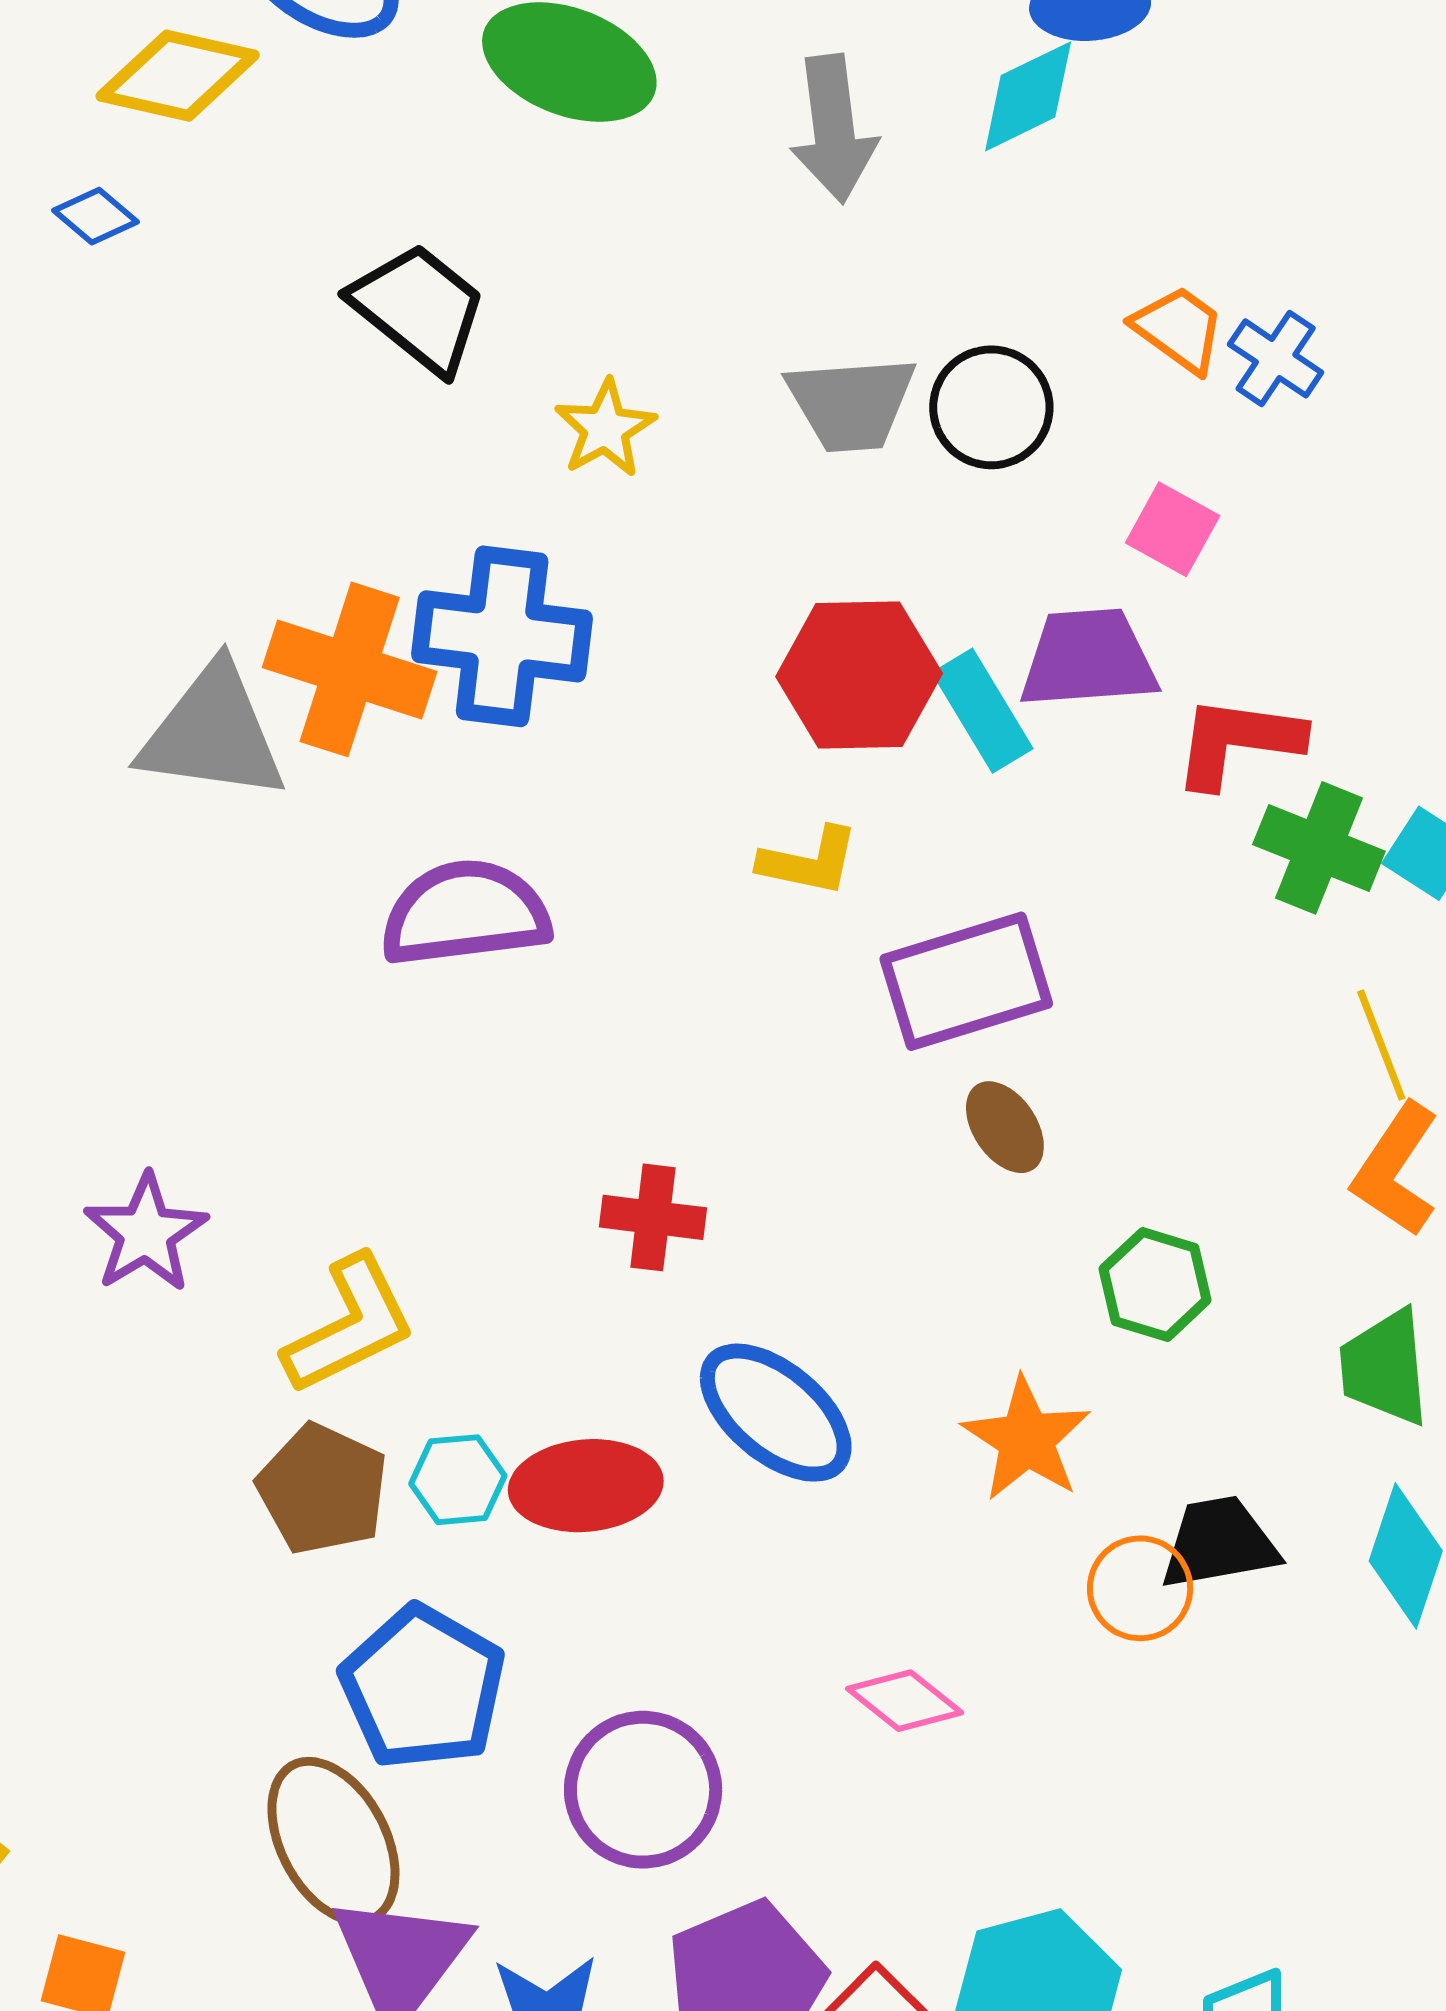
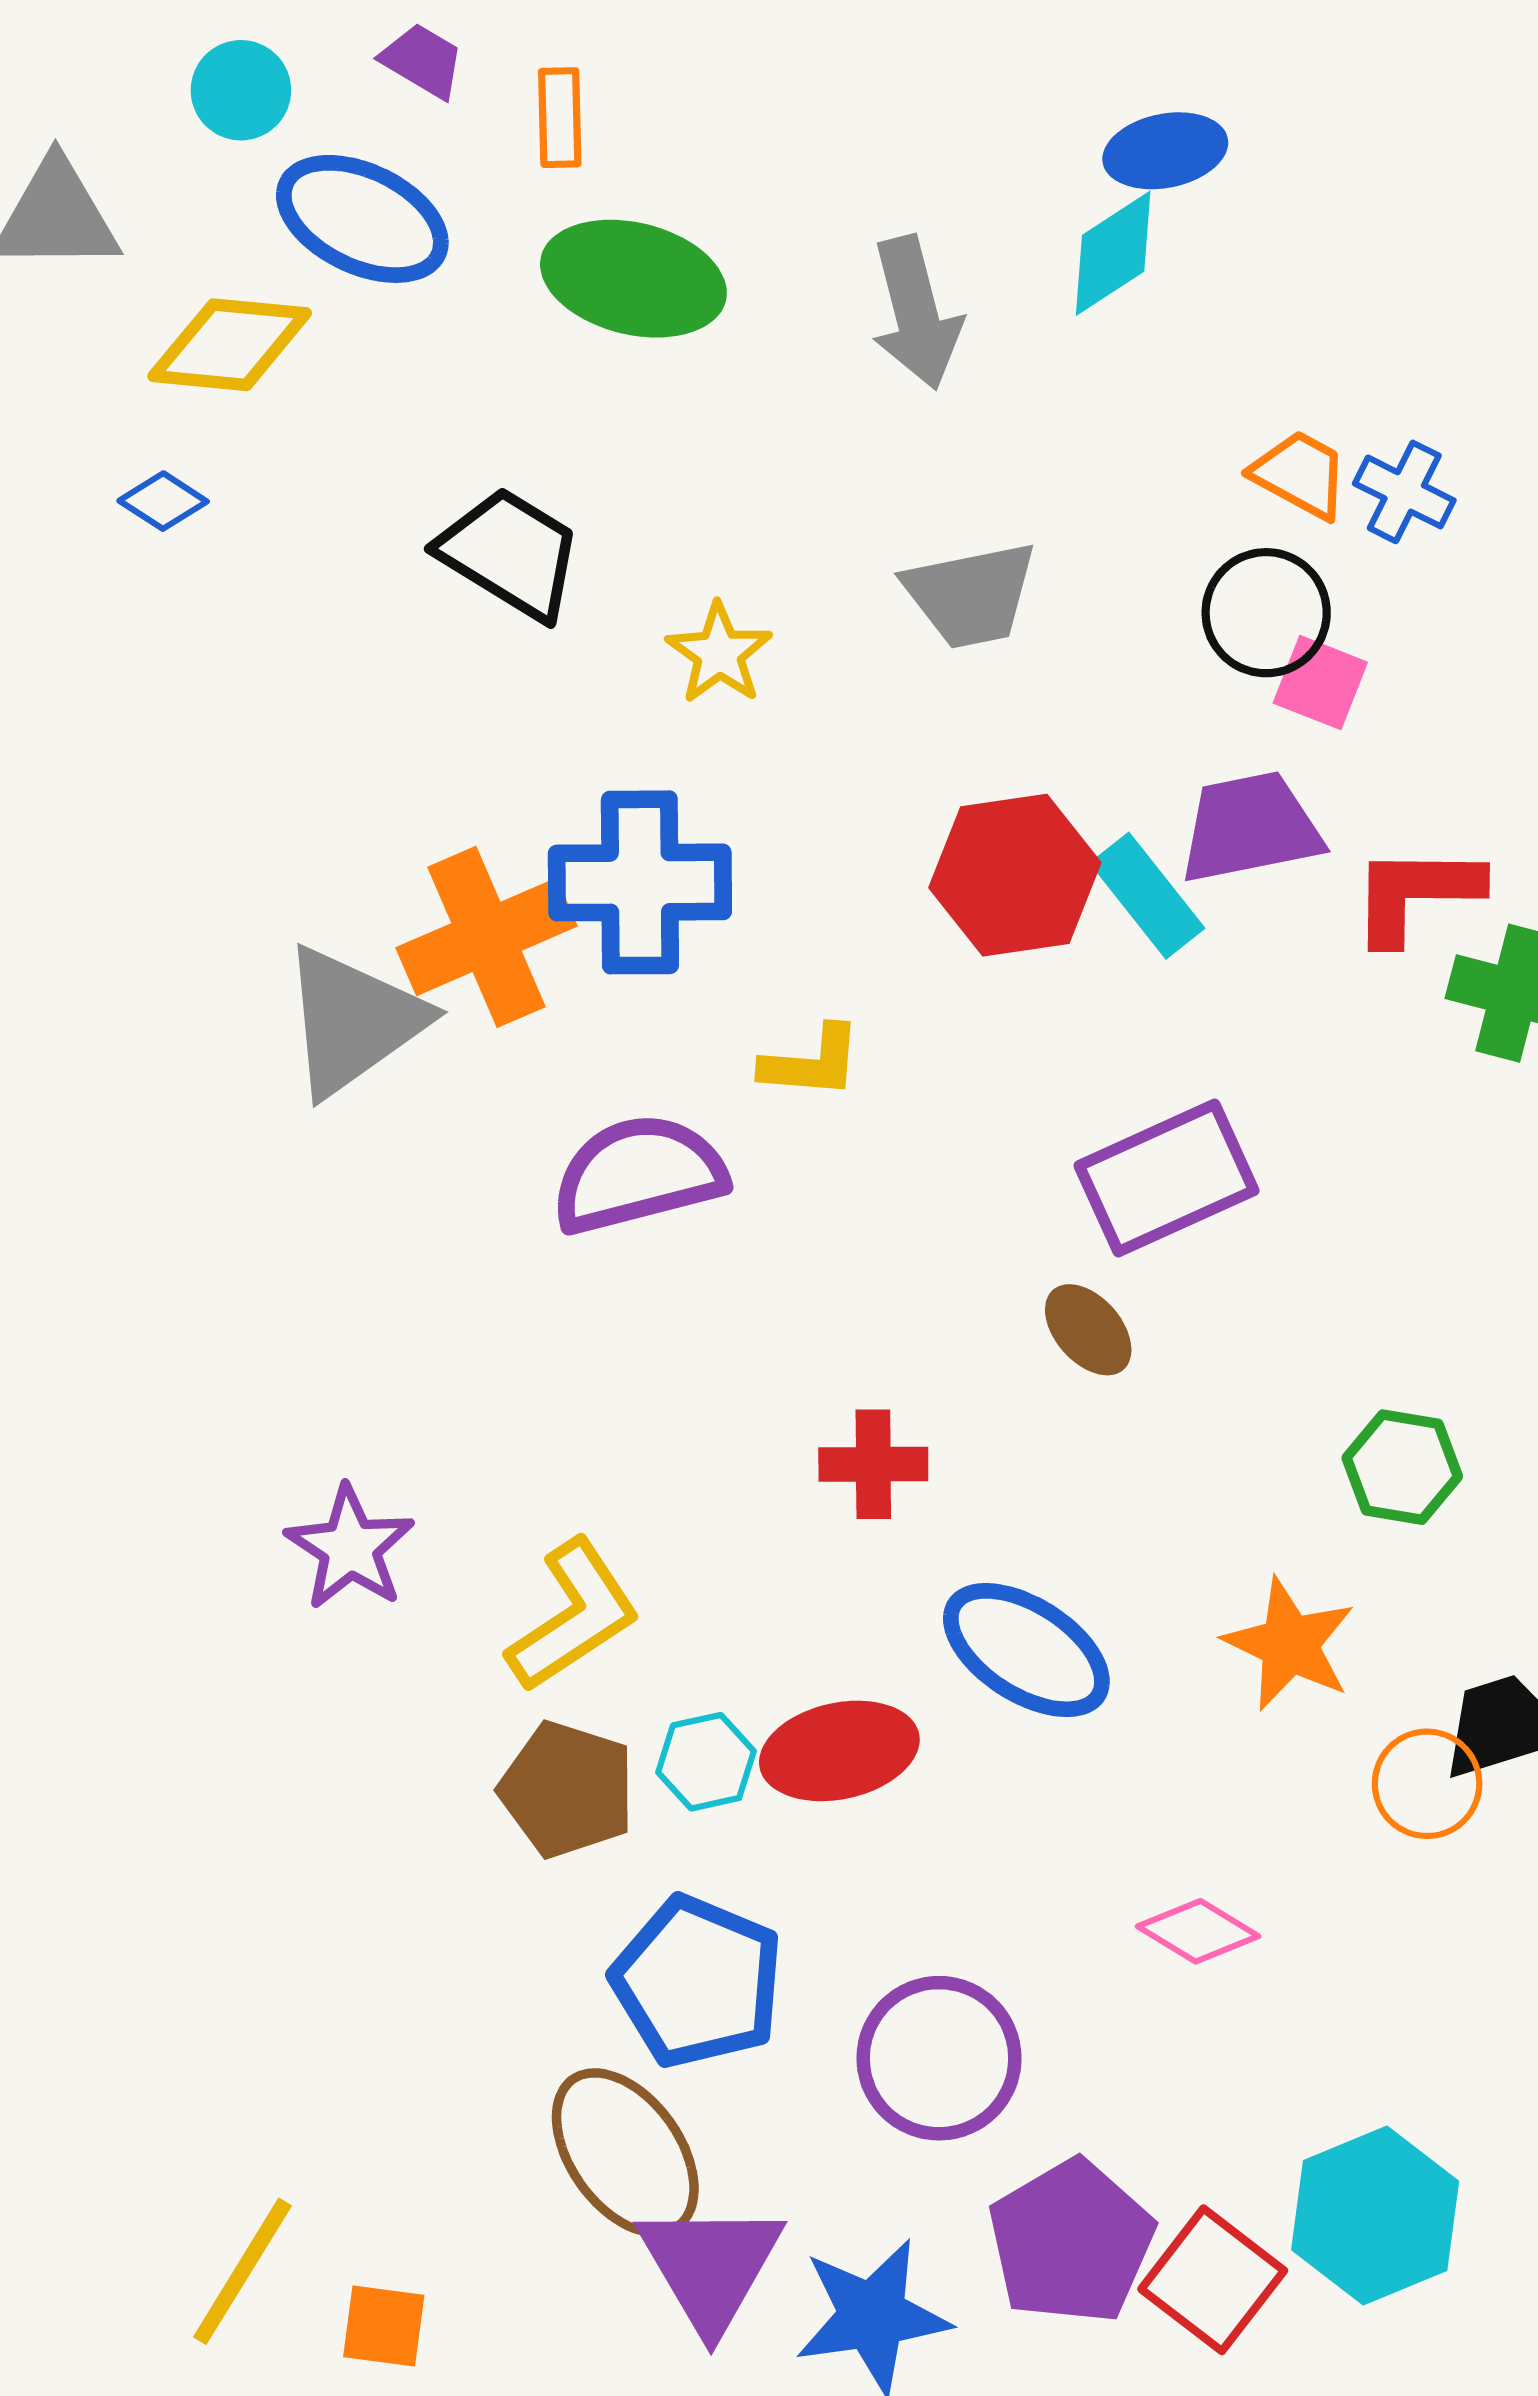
black circle: (991, 407) -> (1266, 613), moved
orange cross: (350, 669) -> (486, 937), turned -34
gray triangle: (213, 733) -> (353, 1021), turned -36
yellow L-shape: (809, 861) -> (812, 1062), moved
brown ellipse: (1005, 1127) -> (1088, 1330), moved

